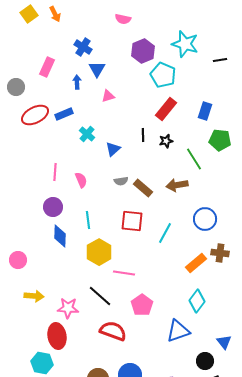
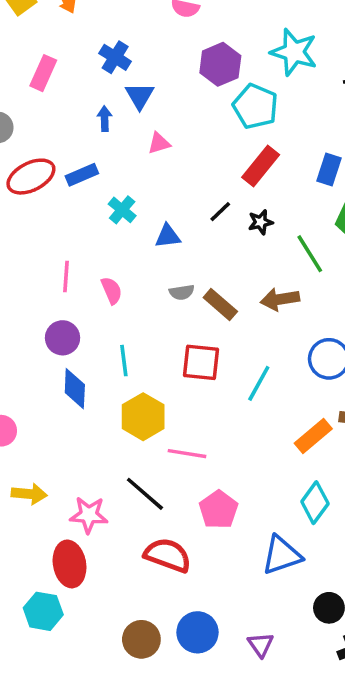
pink rectangle: (47, 67) -> (43, 73), moved
black line: (143, 135) -> (220, 212), turned 48
blue triangle: (113, 149) -> (168, 236), turned 35

